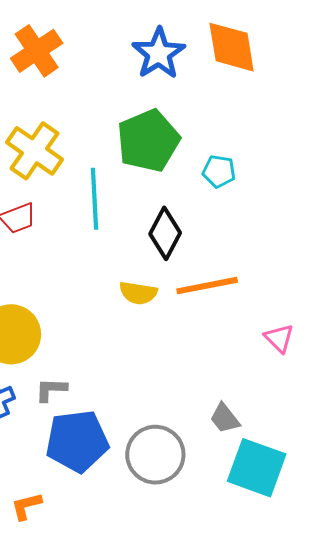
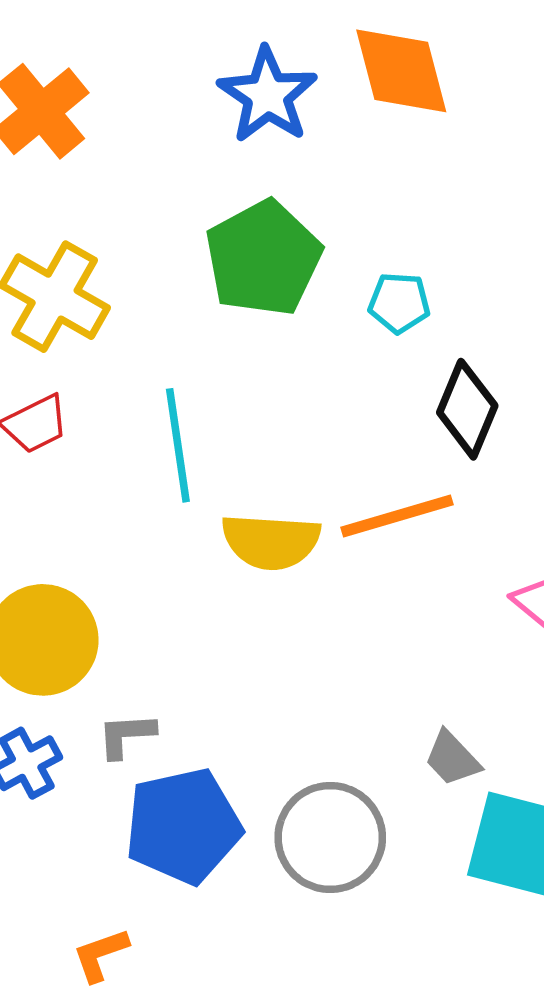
cyan line: (94, 199) -> (178, 445), moved
black diamond: (165, 233) -> (467, 409), moved
yellow semicircle: (138, 293) -> (271, 541), size x1.4

